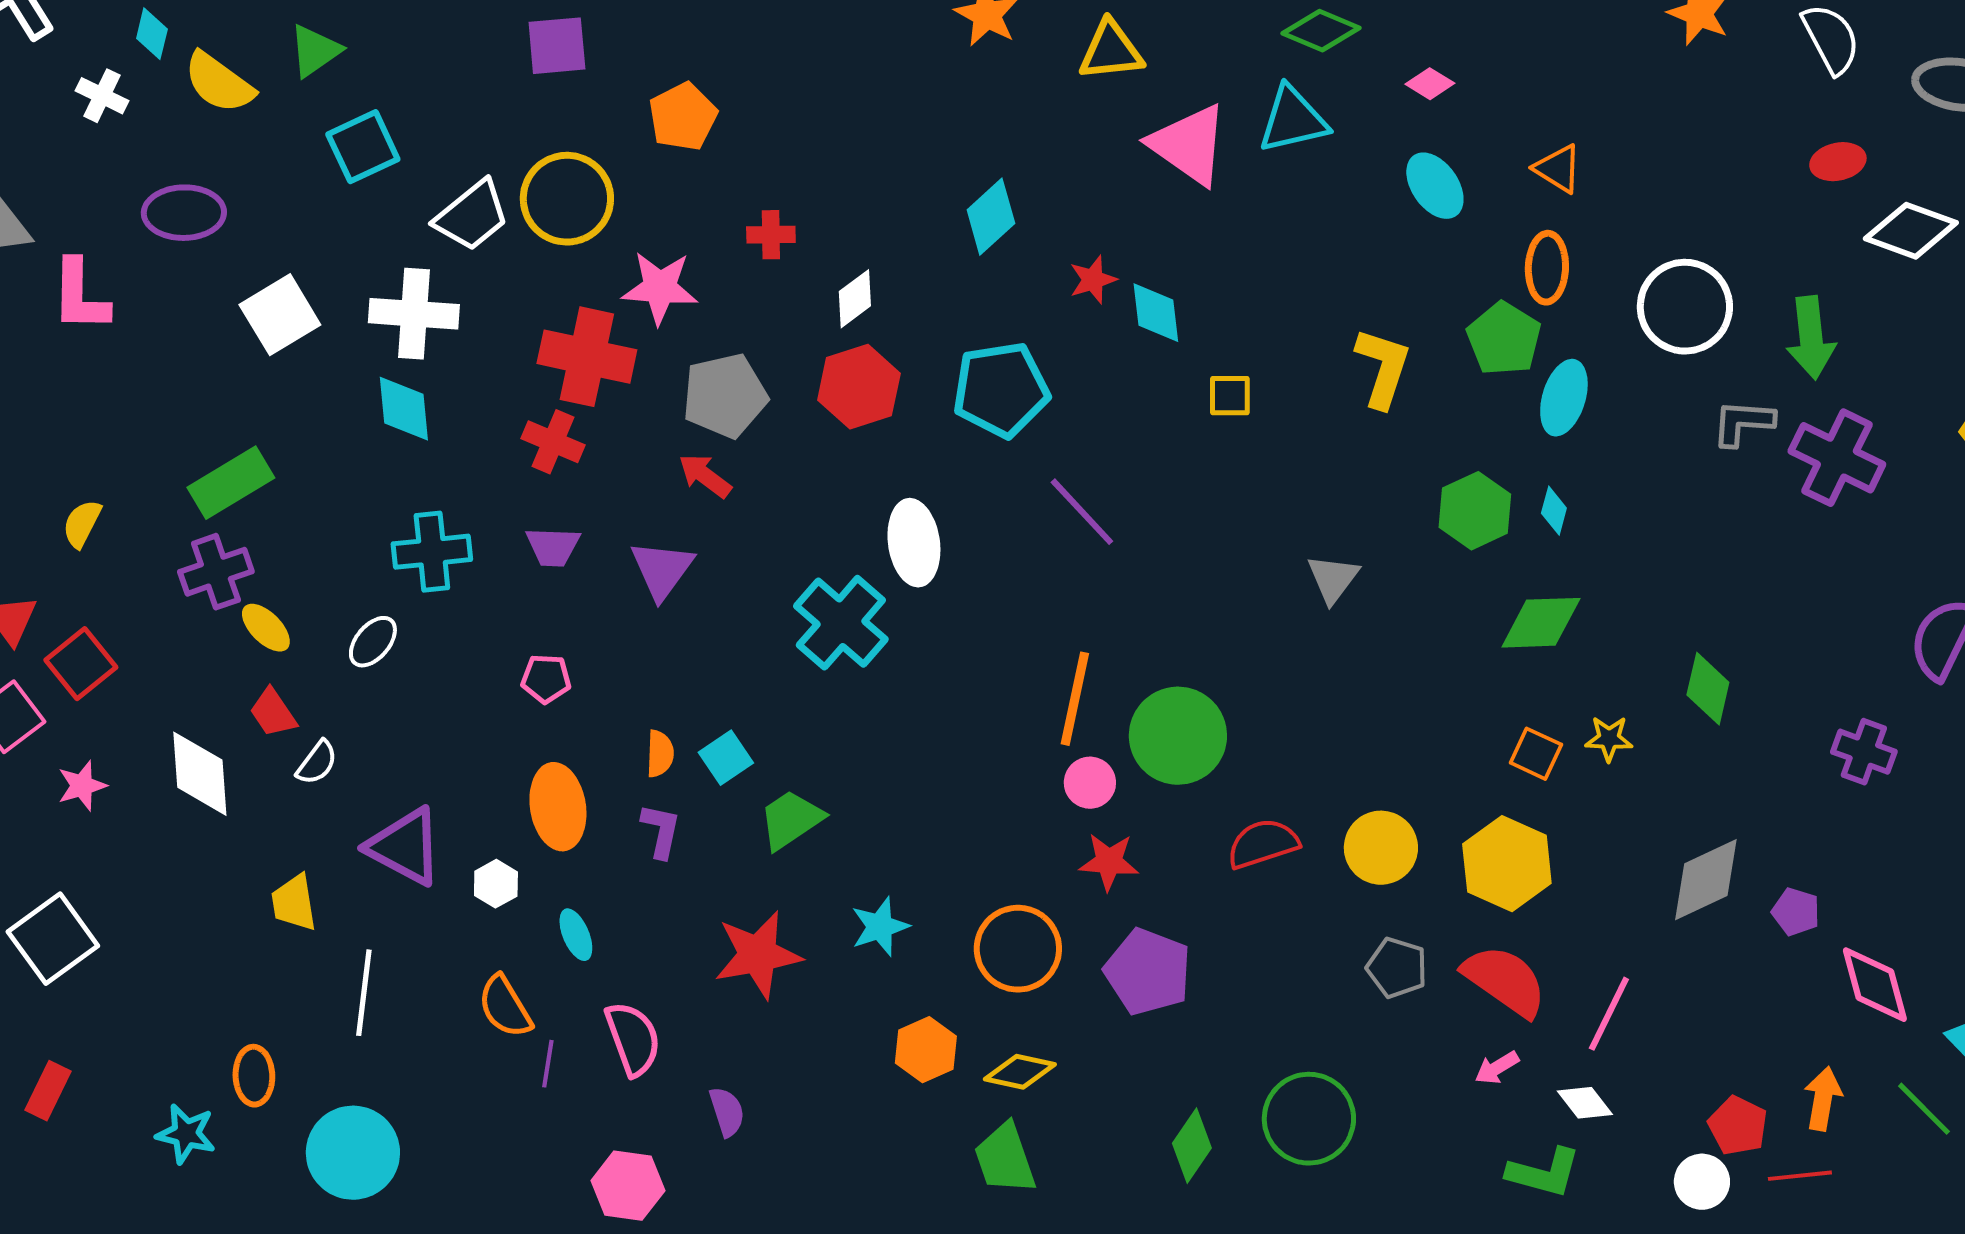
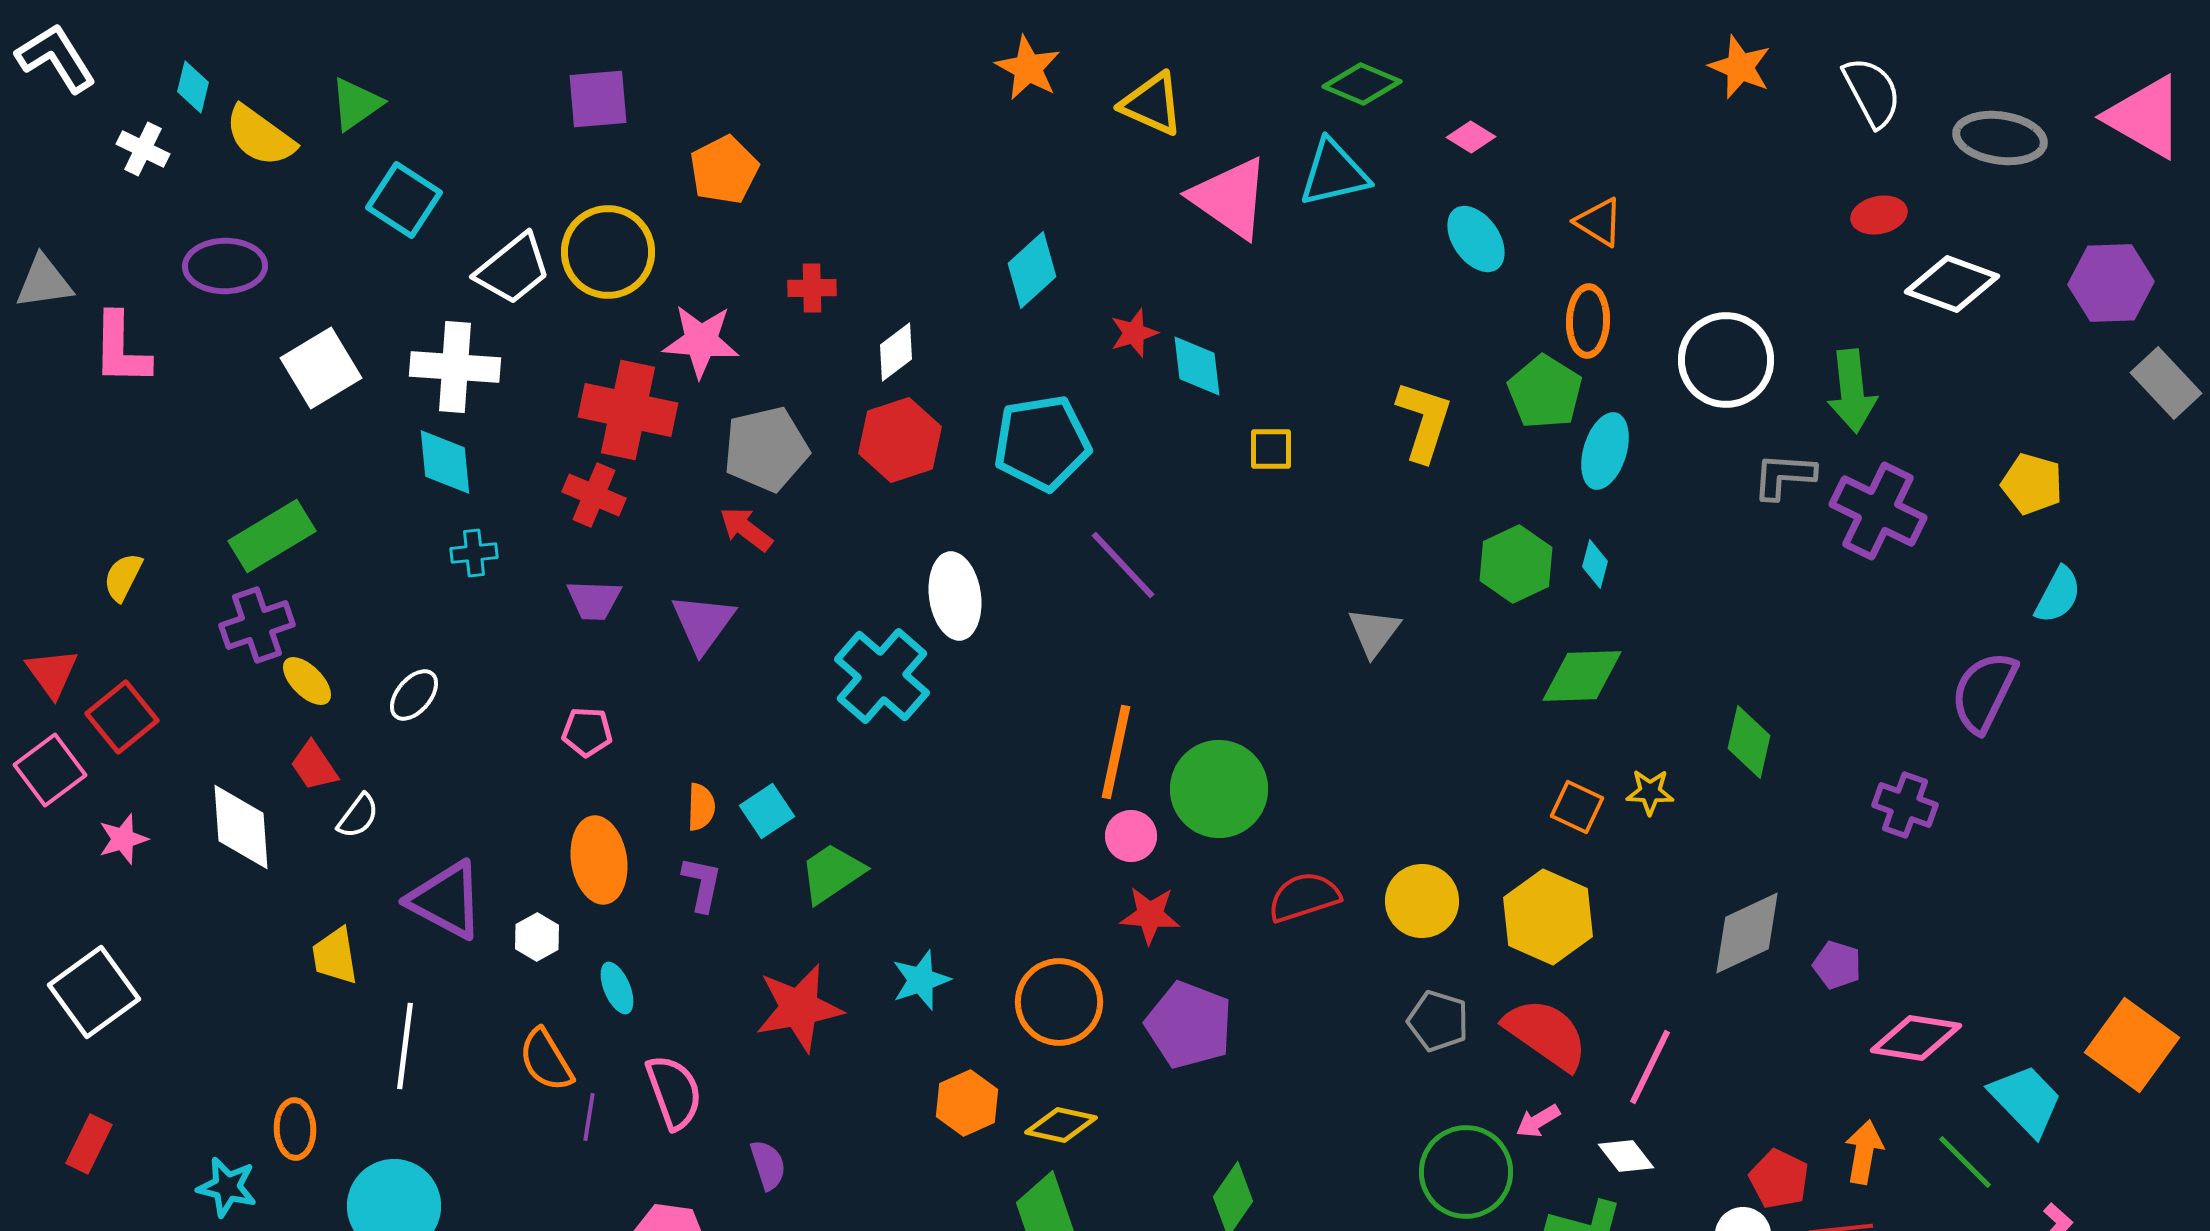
yellow triangle: (1111, 51) -> (1152, 104), turned 30
cyan square: (363, 147) -> (404, 200), turned -32
cyan cross: (432, 552) -> (474, 553), moved, size x0.6
pink diamond: (1875, 985) -> (1916, 1038), turned -66
green circle: (1309, 1119) -> (1466, 1172), moved

